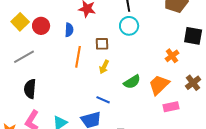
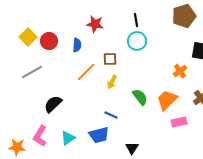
orange line: (78, 57) -> (86, 72), turned 35
green semicircle: (132, 82) -> (140, 97), turned -96
black semicircle: (30, 89) -> (53, 104), moved, turned 42

